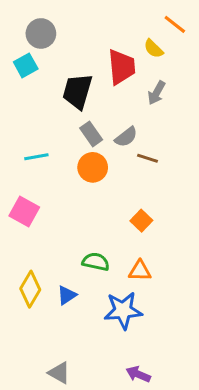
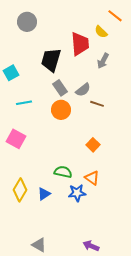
cyan square: (26, 65) -> (11, 73), moved
orange triangle: (140, 271) -> (92, 178), turned 35
blue star: (123, 310) -> (77, 193), moved, size x0.7

